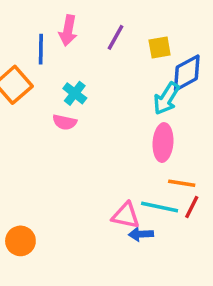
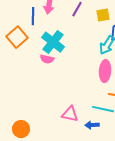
cyan cross: (75, 93) -> (53, 42), size x1.6
pink triangle: (126, 215) -> (70, 114), moved

